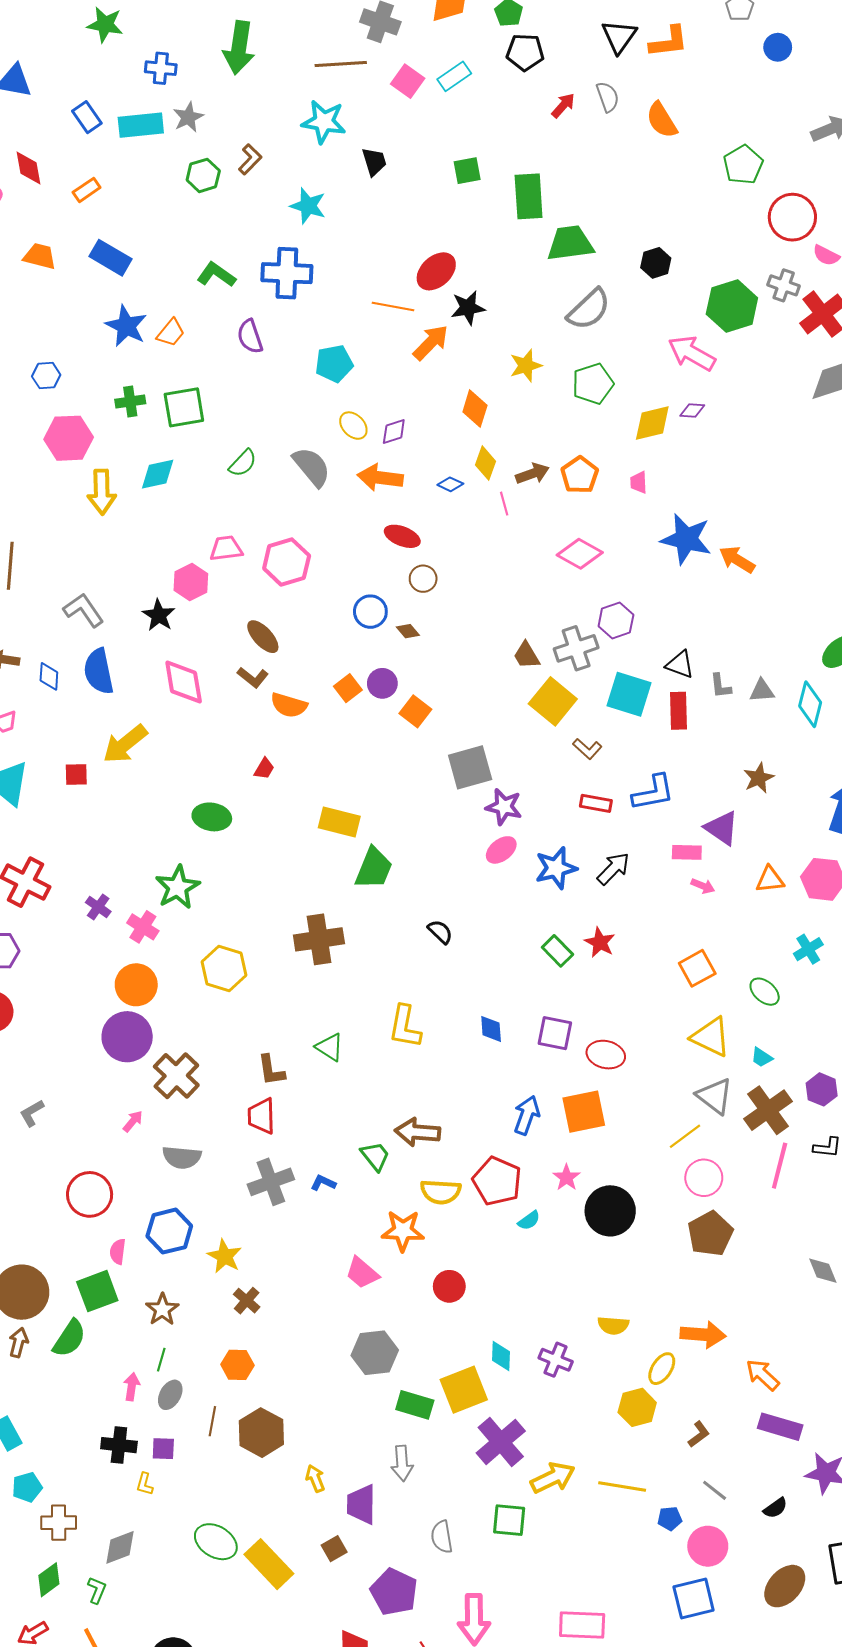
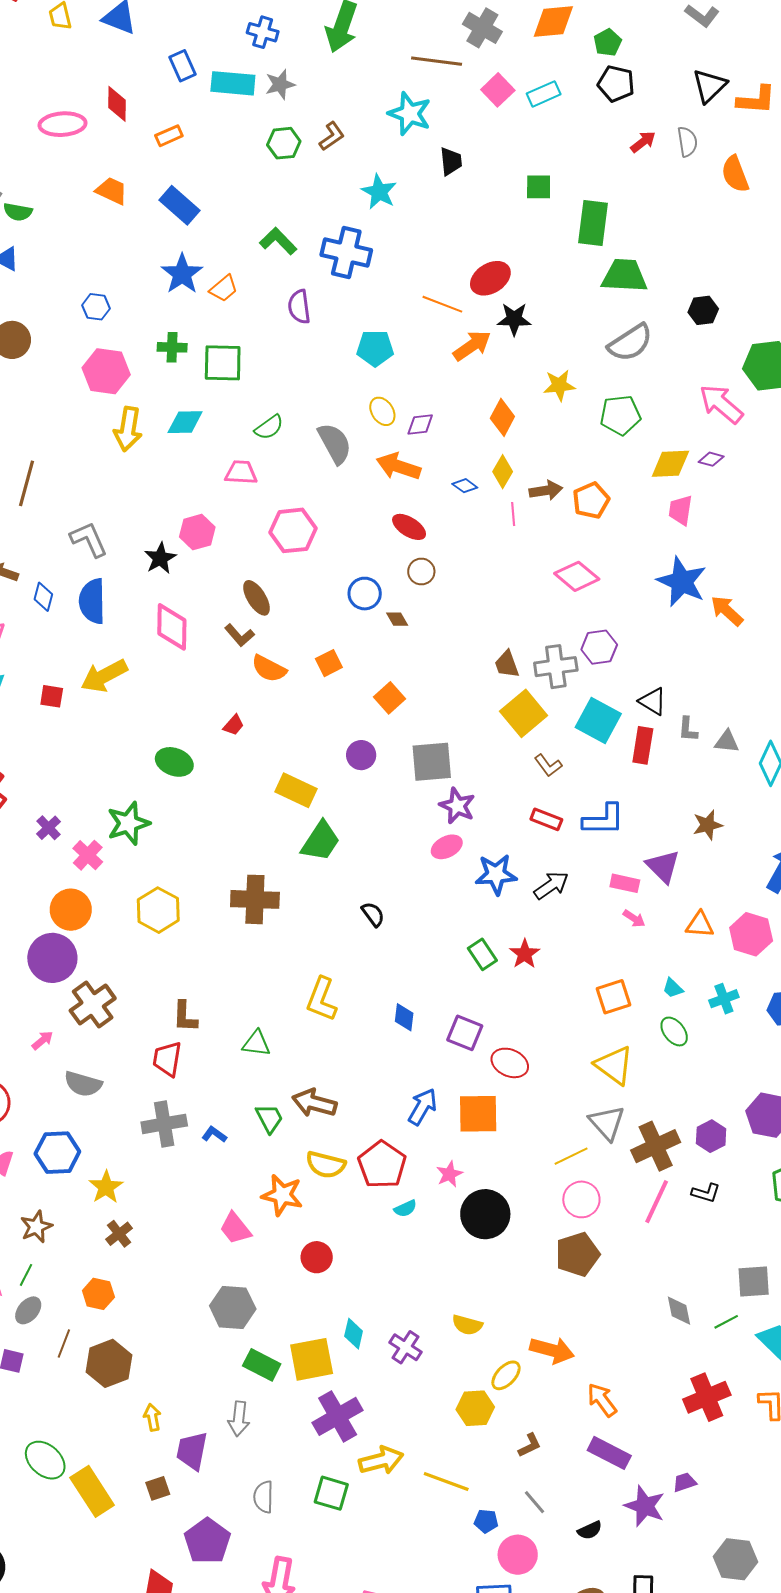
pink trapezoid: (639, 482) -> (680, 510), moved, size x1.4
pink trapezoid: (226, 548) -> (241, 472), moved
purple circle: (382, 683) -> (361, 755), moved
green triangle: (330, 1047) -> (256, 1043), moved, turned -36
cyan trapezoid: (762, 1057) -> (673, 988), moved

